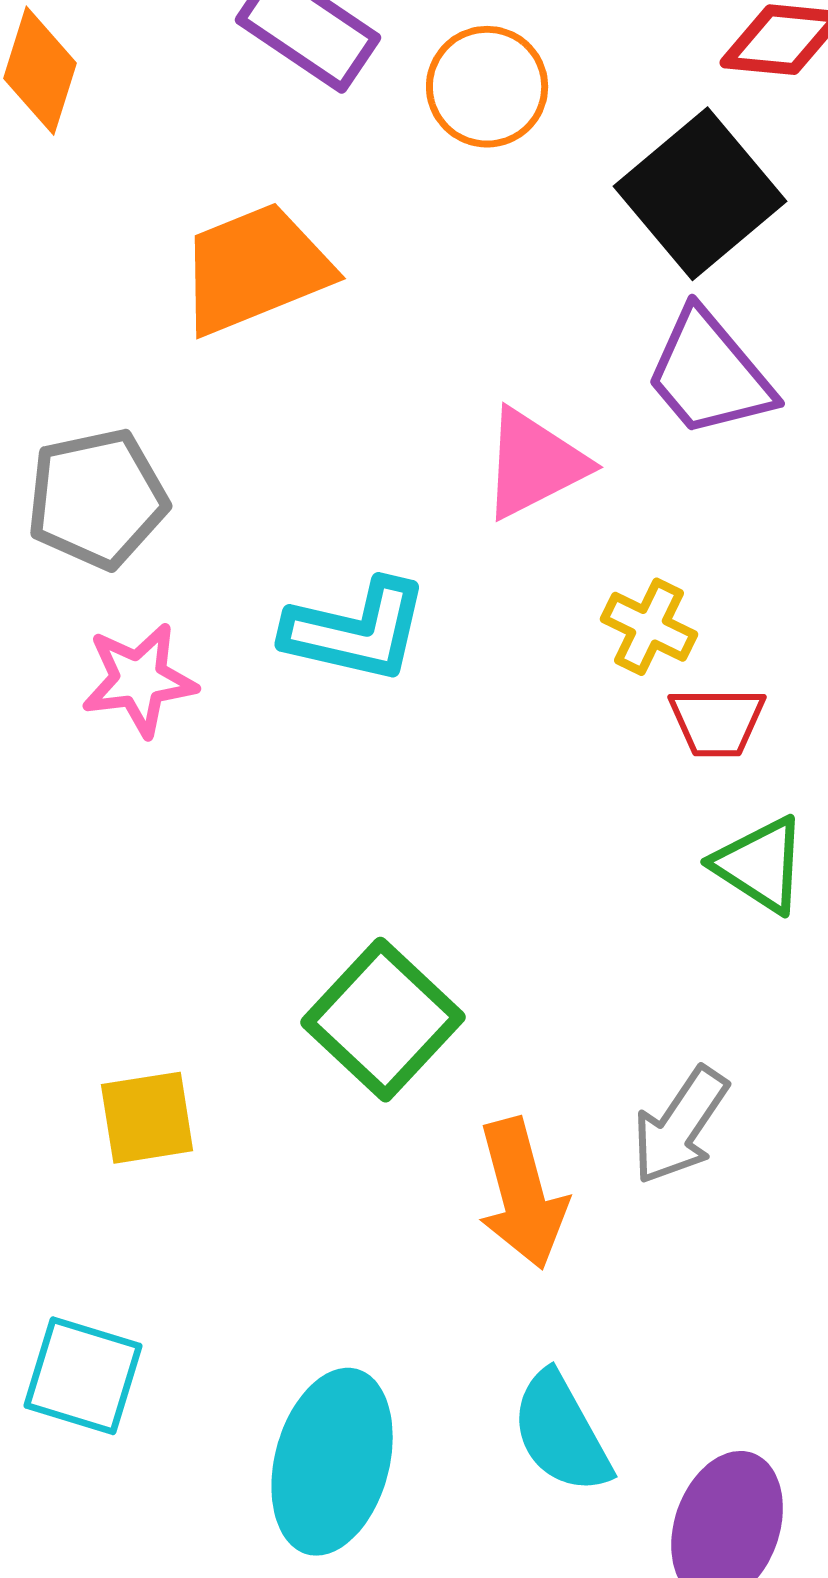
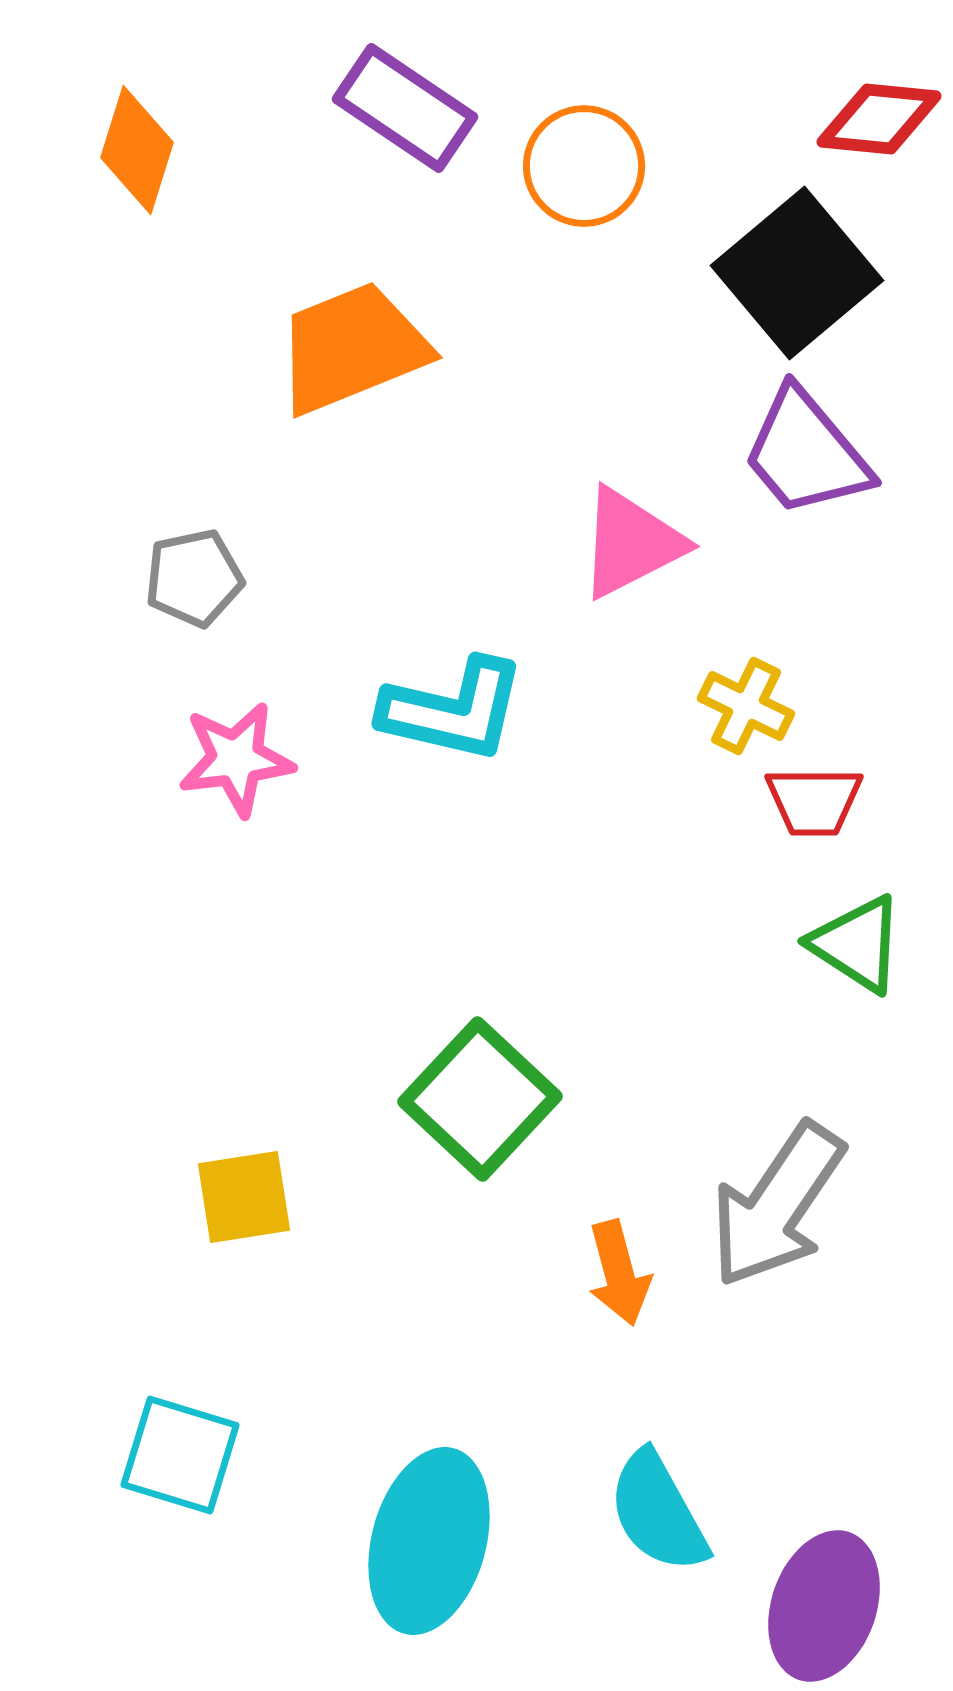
gray pentagon: (97, 499) -> (194, 578), size x0.7
gray arrow: (680, 1126) -> (777, 1205), size x1.4
orange arrow: (522, 1194) -> (619, 1273), size x0.7

